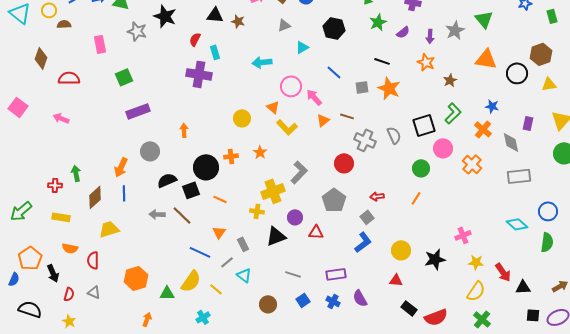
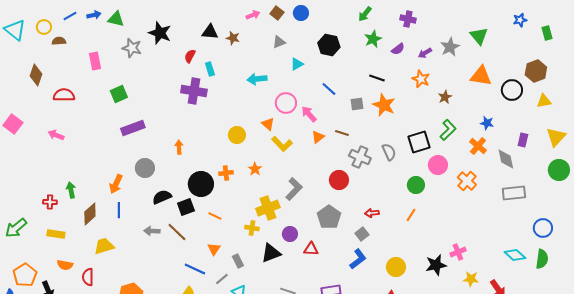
purple arrow: (430, 36) -> (425, 53), turned 56
cyan diamond: (517, 224) -> (515, 255), moved
black star: (435, 259) -> (436, 265), moved

